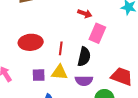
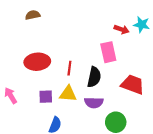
red arrow: (85, 14) -> (121, 29), moved
pink rectangle: (97, 33) -> (108, 52), turned -36
red trapezoid: (122, 76) -> (133, 84), moved

